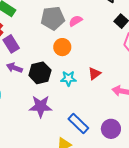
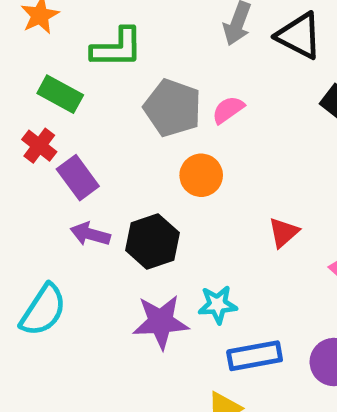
gray pentagon: (53, 18) -> (173, 108), turned 30
cyan star: (68, 78) -> (218, 305), moved
blue rectangle: (78, 124) -> (255, 356), turned -50

